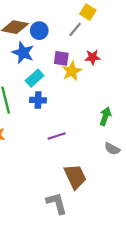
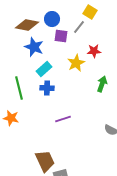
blue circle: (39, 31) -> (52, 19), moved
purple square: (61, 58) -> (61, 36), moved
green arrow: (105, 116) -> (102, 84), moved
brown trapezoid: (75, 177) -> (45, 161), moved

